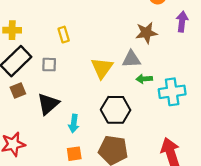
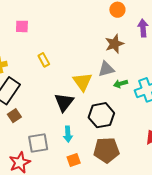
gray square: (49, 65) -> (38, 143), moved, size x1.5
black triangle: (48, 104) -> (64, 102), moved

